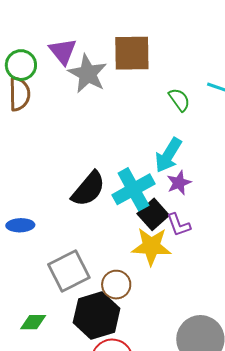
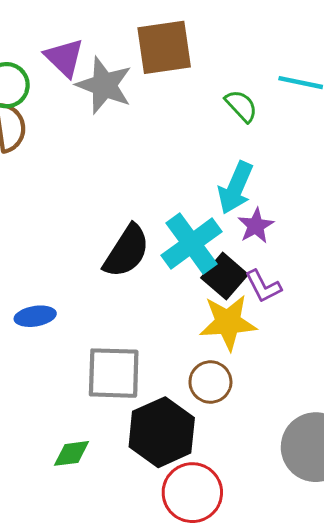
gray square: (69, 271) -> (114, 373), turned 36
brown circle: (116, 285) -> (210, 382), moved

